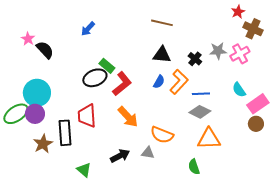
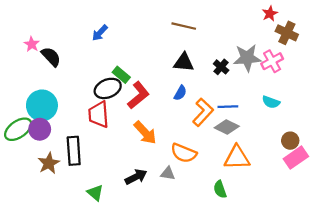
gray star: (218, 51) -> (247, 58), size x1.4
orange L-shape: (179, 82) -> (203, 112), moved
cyan semicircle: (239, 90) -> (271, 102), turned -35
pink rectangle: (258, 104) -> (296, 158), moved
red trapezoid: (87, 116) -> (99, 115), moved

